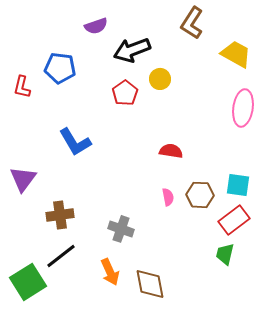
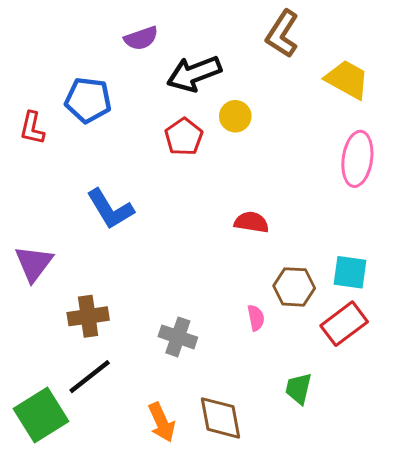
pink semicircle: (168, 197) -> (256, 318), moved
green trapezoid: (225, 254) -> (299, 388), moved
orange arrow: (110, 272) -> (162, 422), moved

